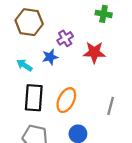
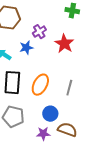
red star: (94, 52) -> (64, 44), turned 30
gray line: (111, 106) -> (69, 88), moved

